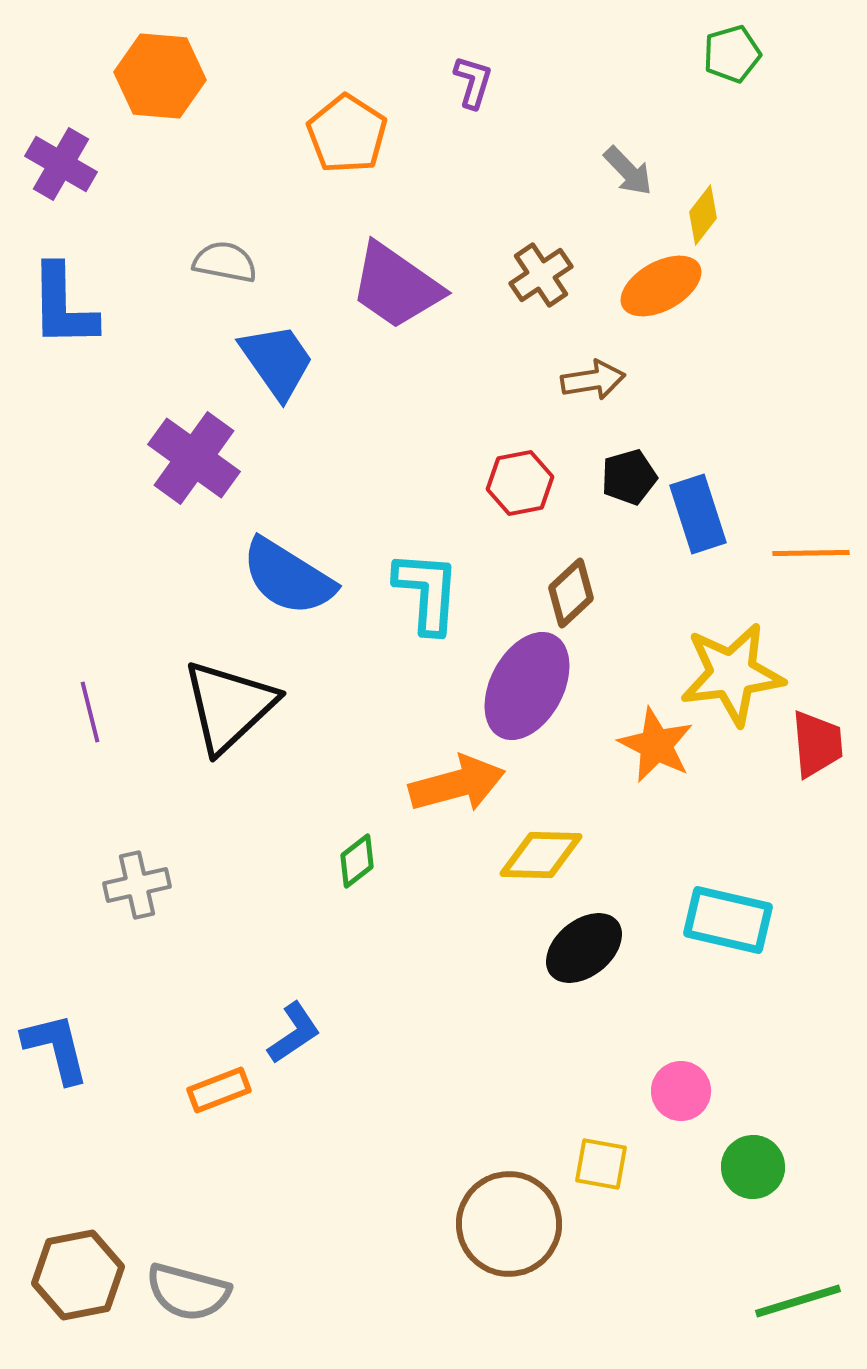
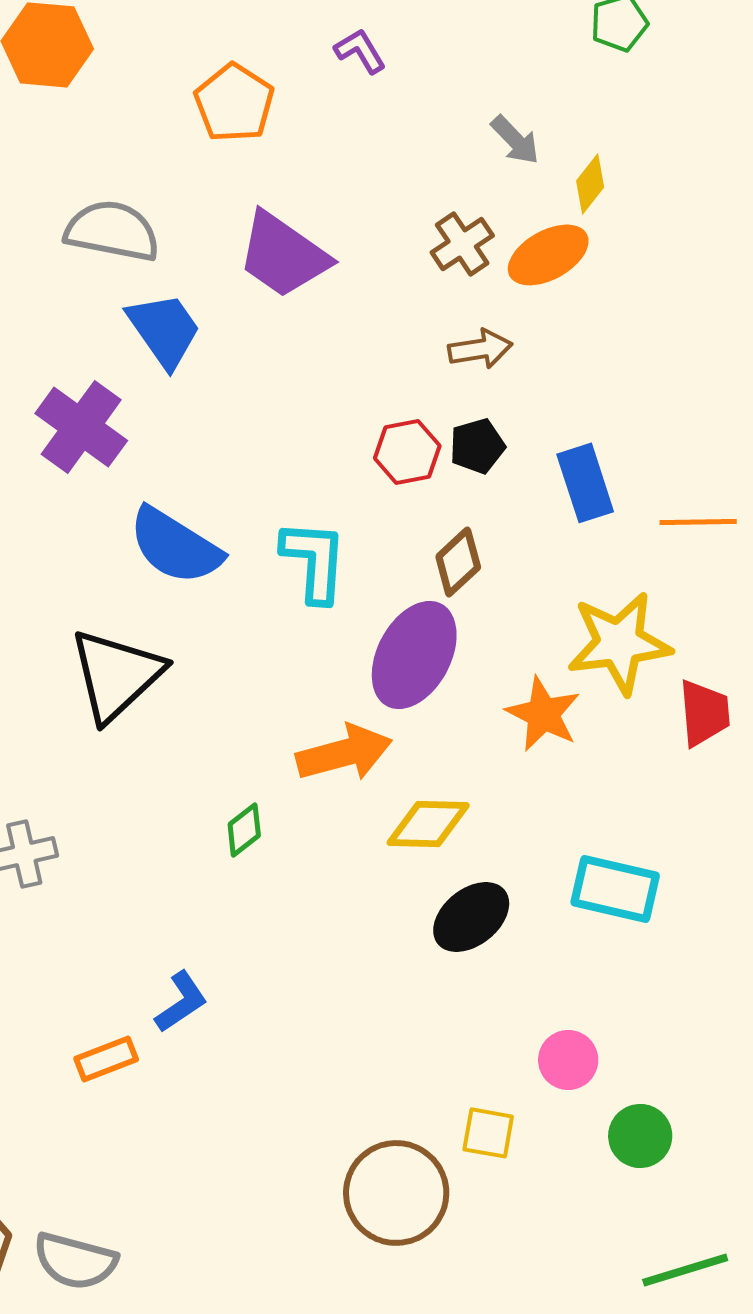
purple L-shape: (473, 82) -> (360, 51), turned -48
gray semicircle: (225, 262) -> (112, 231), size x1.5
brown cross: (541, 275) -> (462, 244), moved
black pentagon: (629, 477) -> (477, 446), moved

